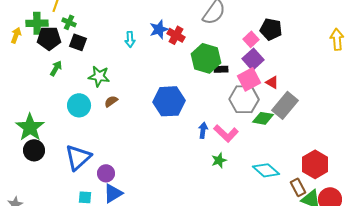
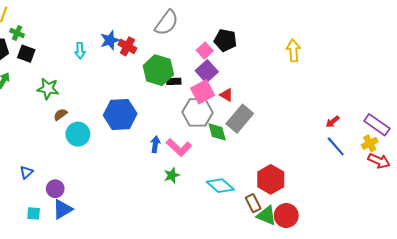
cyan circle: (79, 105) -> (78, 134), moved
green diamond: (263, 118) -> (217, 132), turned 65
blue triangle: (78, 157) -> (26, 172), size x0.5

